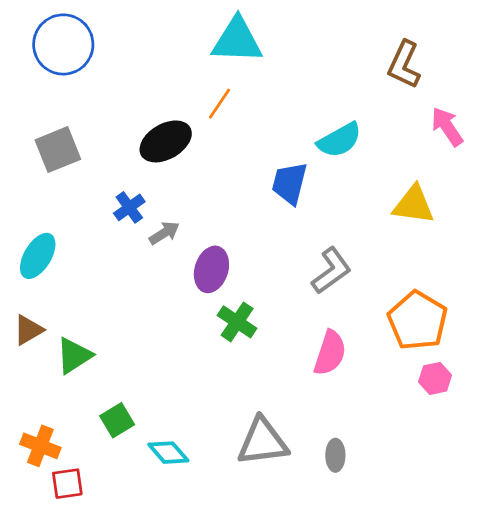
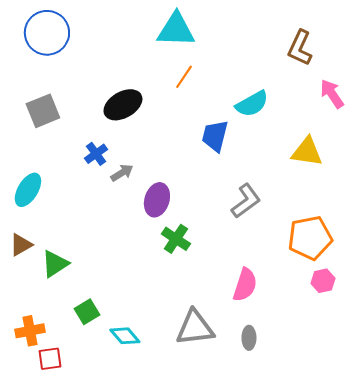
orange line: (220, 104) -> (184, 77), moved
orange pentagon: (418, 321) -> (310, 238), turned 30
pink semicircle: (330, 353) -> (245, 285), moved
orange cross: (40, 446) -> (30, 331), turned -32

